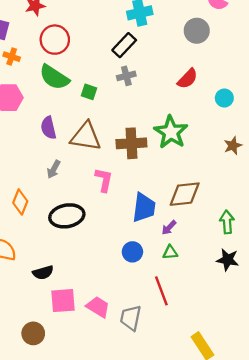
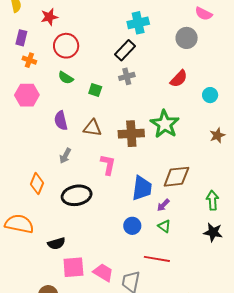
green semicircle: (54, 77) -> (66, 78), size x0.6
brown triangle: (86, 137) -> (93, 128), size x0.7
green triangle: (170, 252) -> (164, 226), turned 40
red line: (161, 291) -> (157, 259), turned -60

